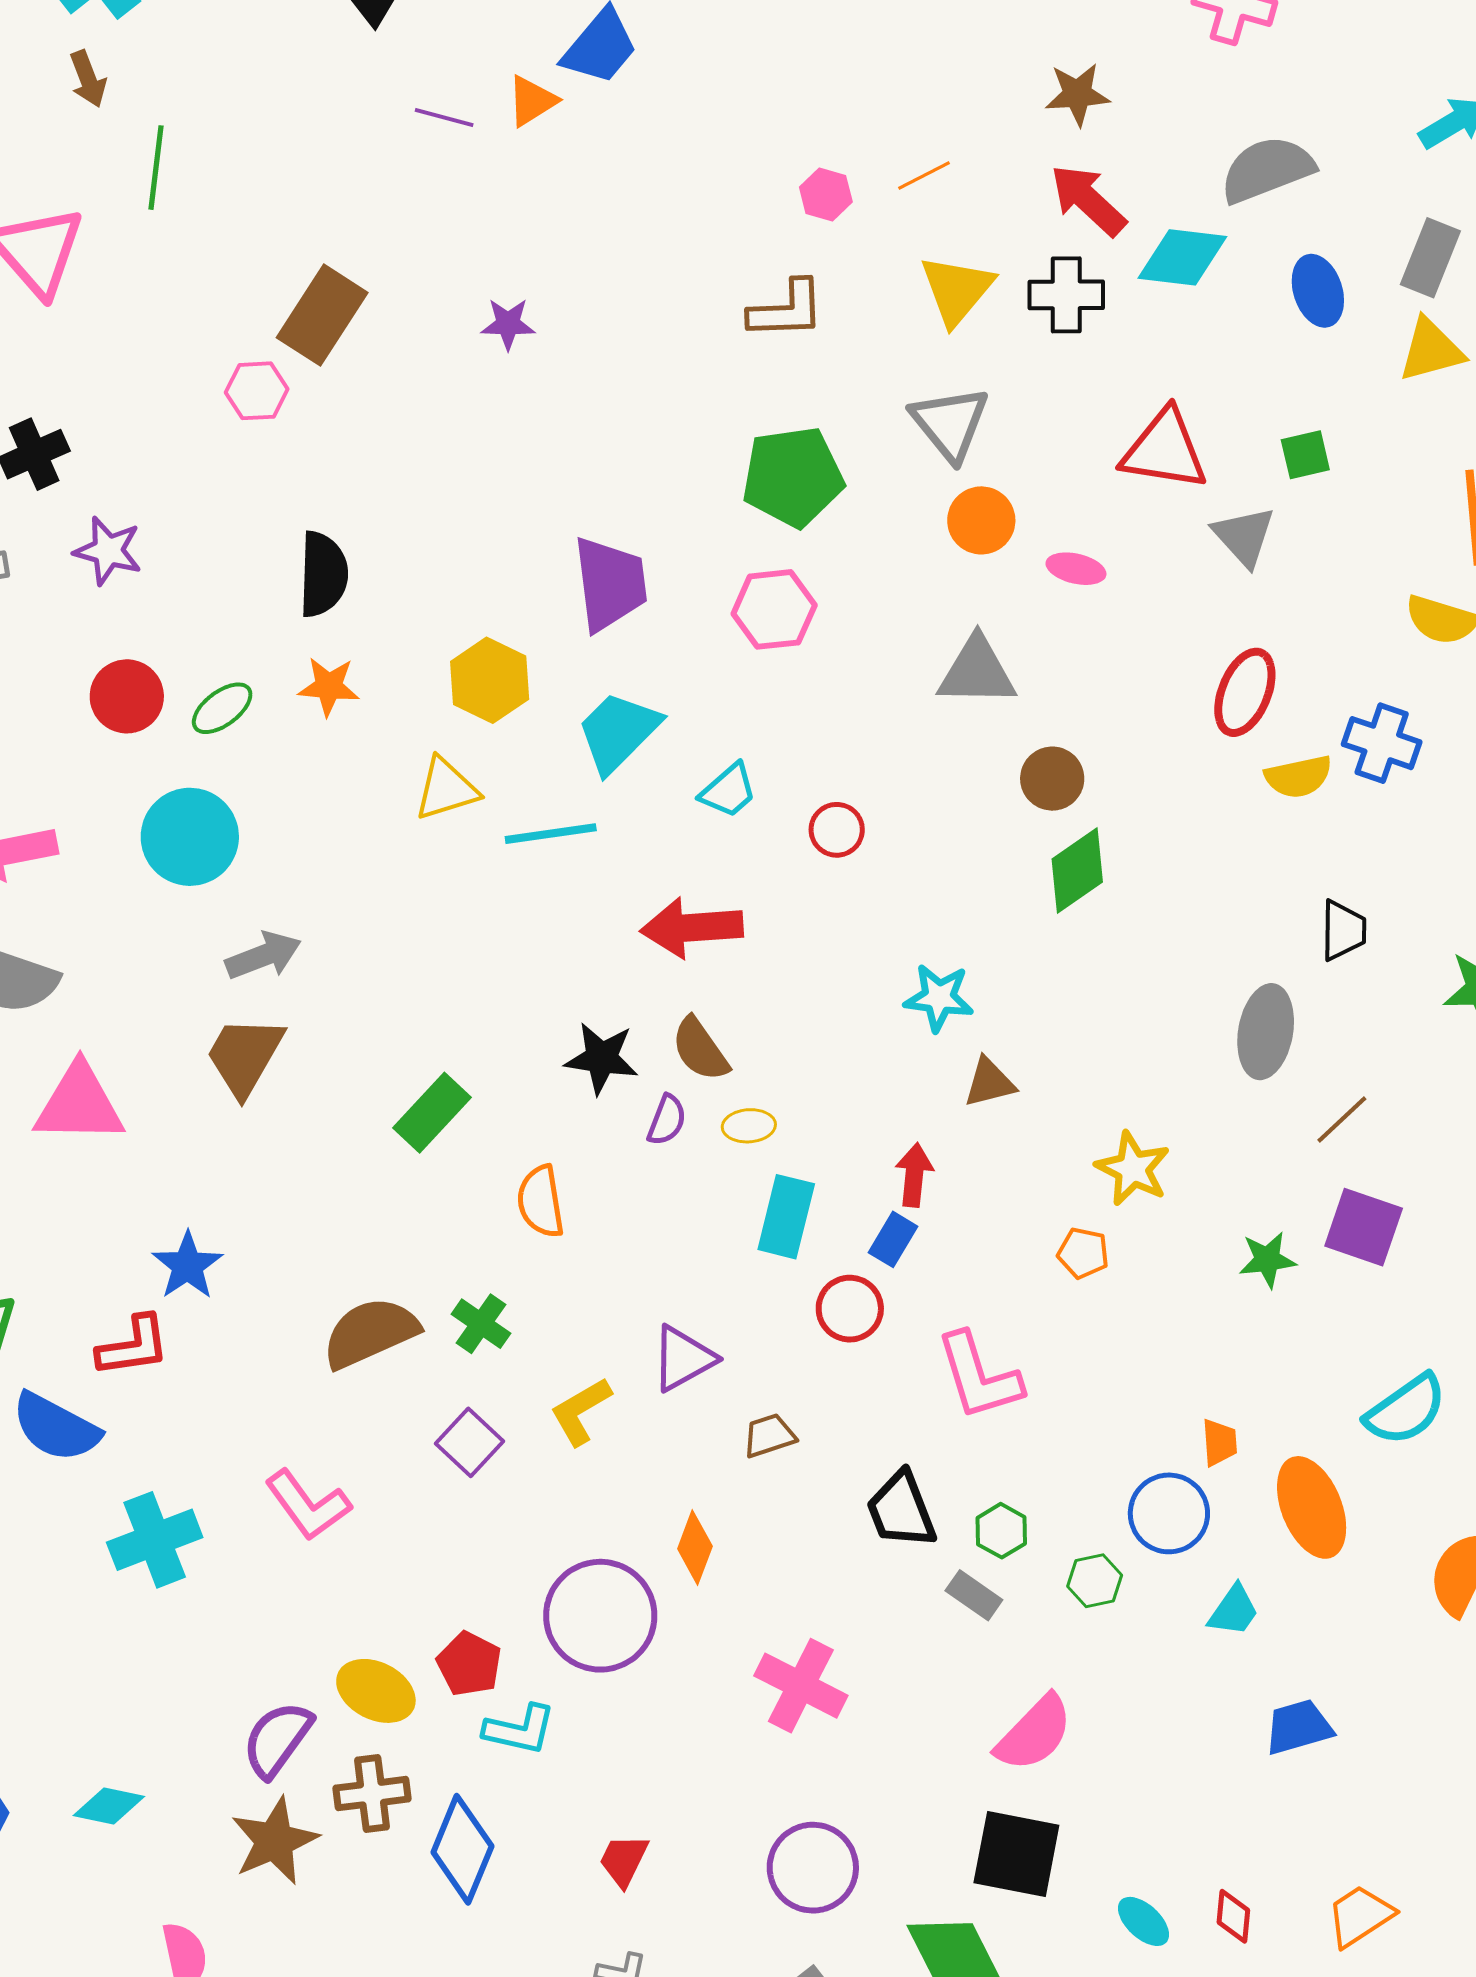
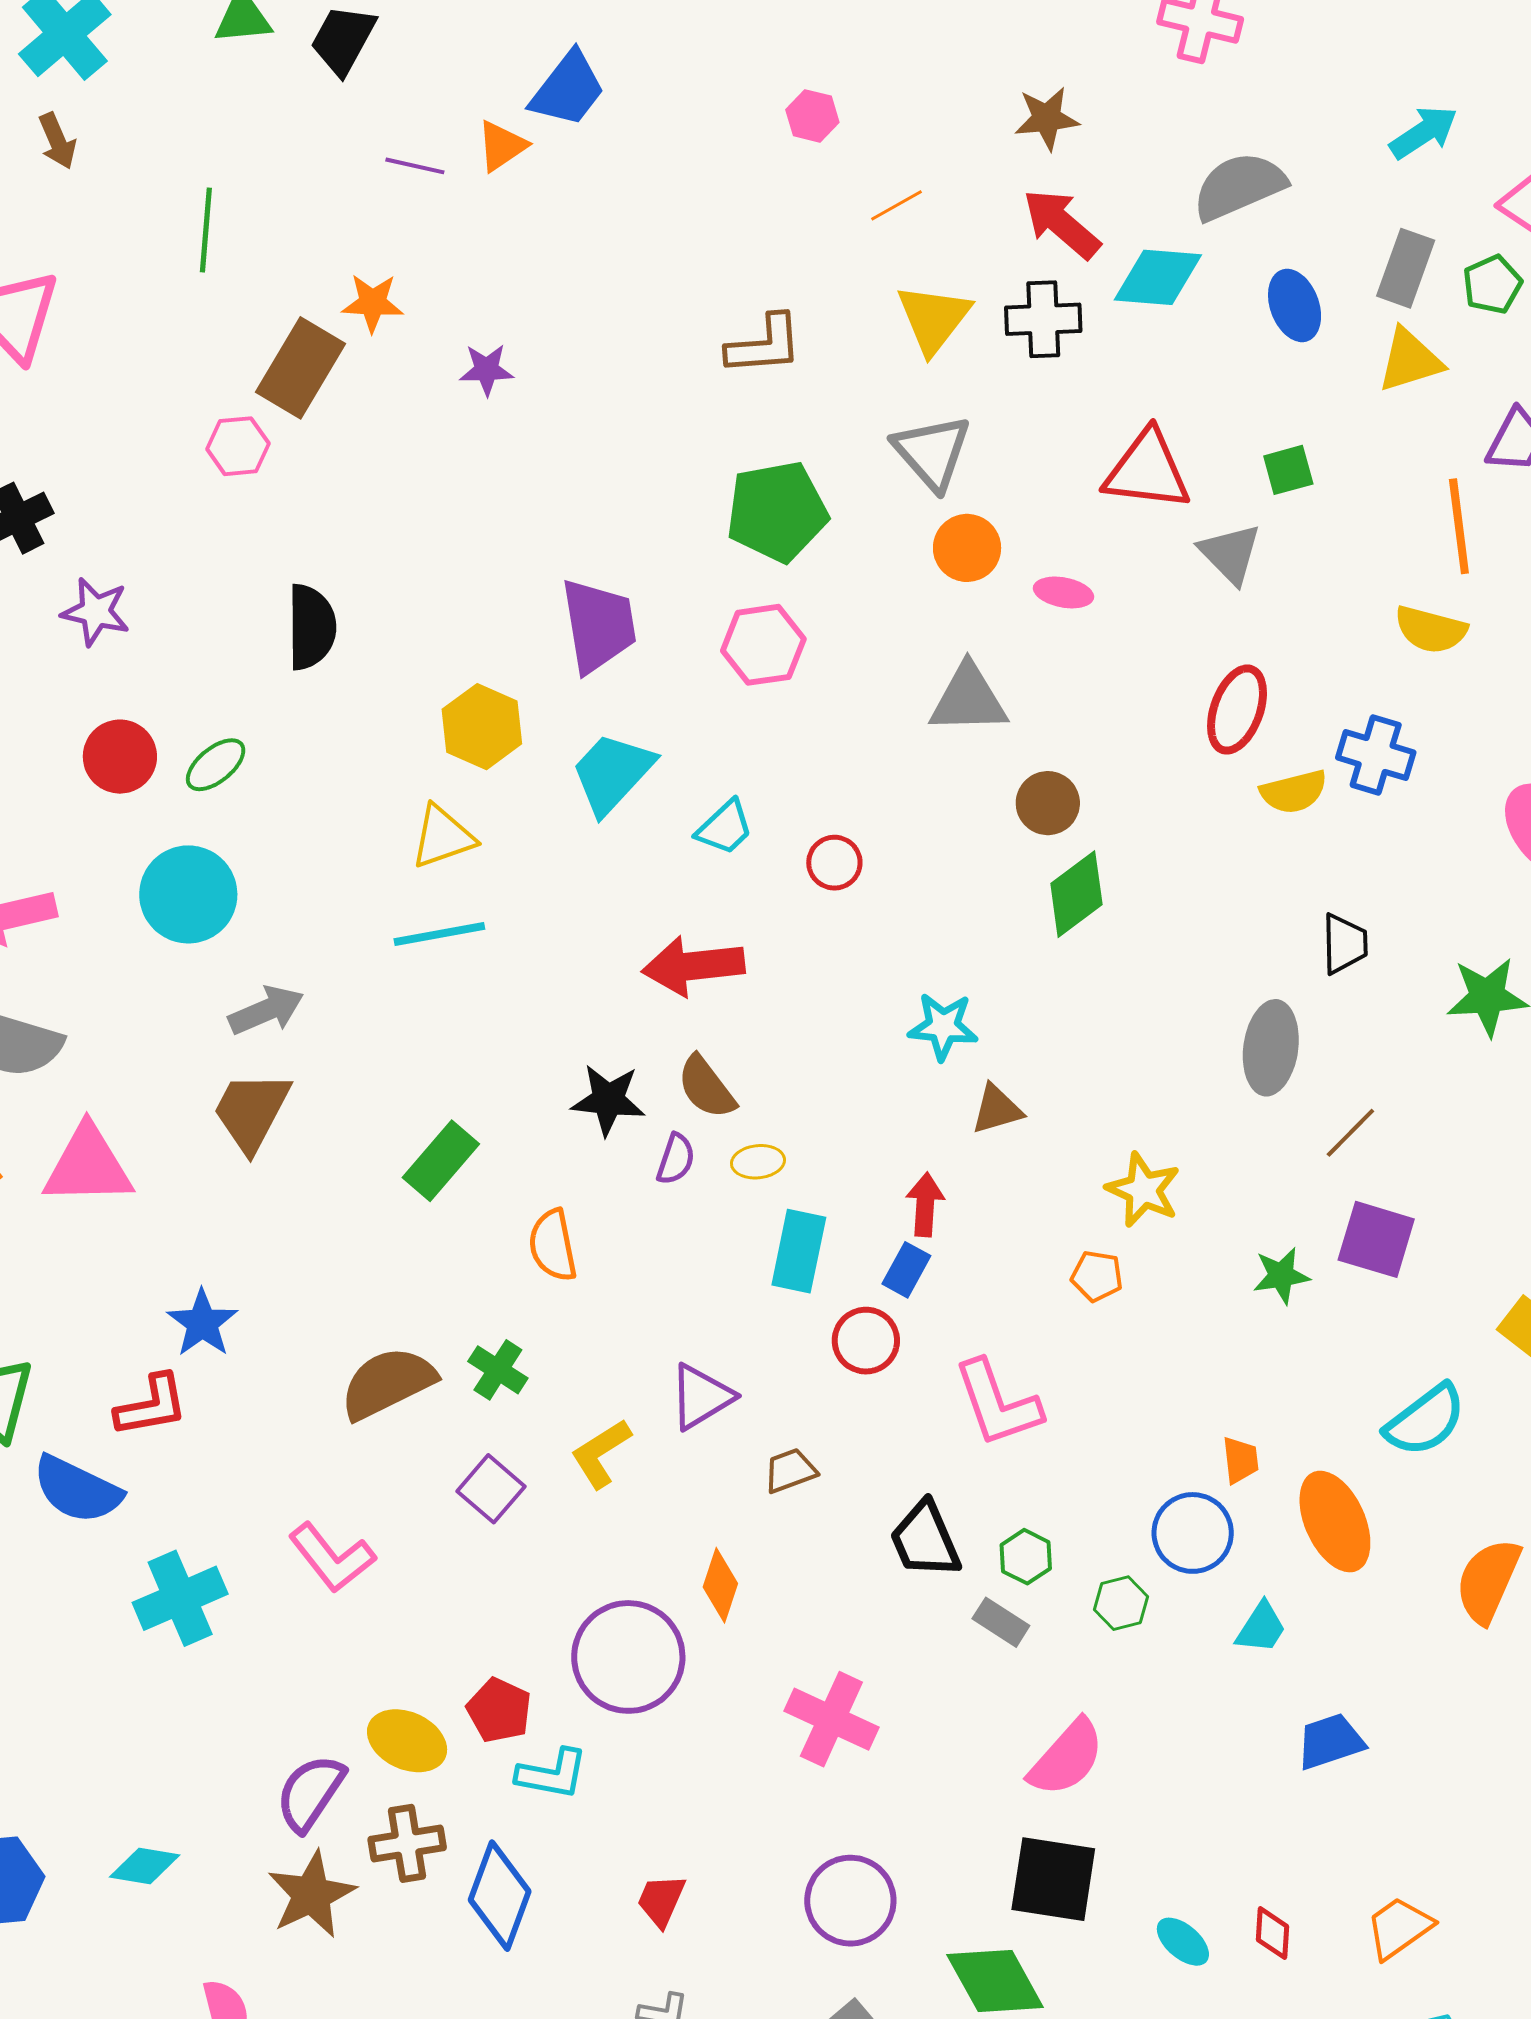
green line: (156, 168) -> (206, 230), moved
pink hexagon: (826, 194) -> (812, 116), moved
orange star: (329, 687) -> (373, 303), moved
cyan line: (551, 834) -> (439, 934), moved

